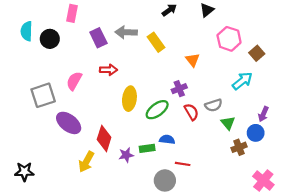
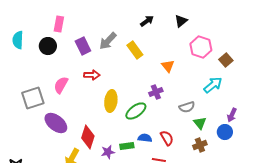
gray arrow: (126, 32) -> (108, 41), turned -48
black circle: (50, 39) -> (48, 46), moved
red semicircle: (191, 112) -> (167, 138), moved
brown cross: (239, 147) -> (200, 145), moved

